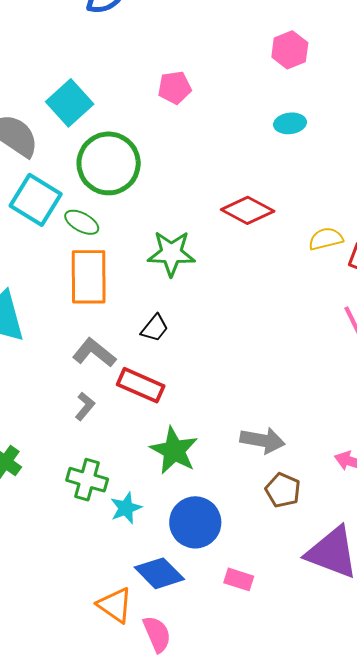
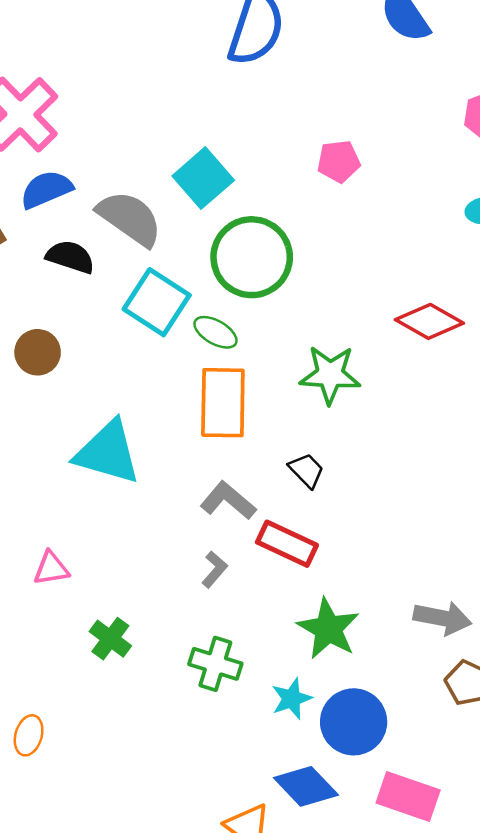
black trapezoid: (155, 328) -> (306, 470), turned -84
cyan star: (126, 508) -> (292, 699), moved
pink rectangle: (239, 579) -> (408, 796), size x1.6

